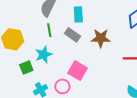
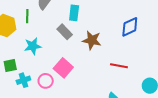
green line: (49, 30) -> (27, 16), moved
green square: (26, 68) -> (10, 65), moved

